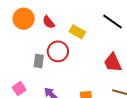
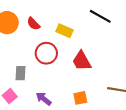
gray rectangle: (39, 61) -> (21, 73), moved
red trapezoid: (113, 63) -> (82, 61), moved

